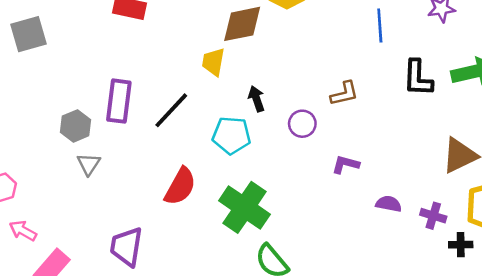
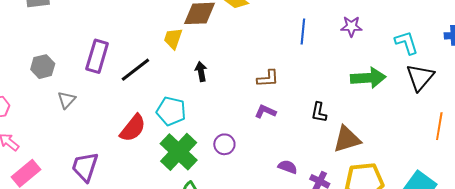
black L-shape: (418, 78) -> (319, 112), moved, size x0.7
purple circle: (302, 124) -> (224, 144), moved
gray hexagon: (76, 126) -> (43, 67), moved
cyan pentagon: (232, 135) -> (171, 111), moved
purple L-shape: (346, 164) -> (265, 112), moved

